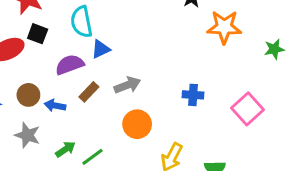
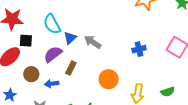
gray arrow: (127, 85) -> (93, 42), moved, turned -108
brown circle: (28, 95) -> (31, 74), moved

